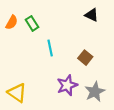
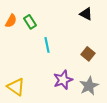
brown square: (85, 58) -> (88, 54), moved

